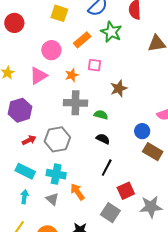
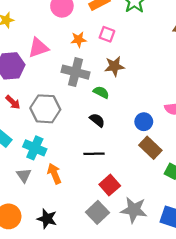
pink triangle: (38, 76) -> (38, 48), moved
brown star: (119, 88) -> (114, 66), moved
red arrow: (29, 140) -> (13, 102), turned 56
black line: (107, 168) -> (94, 154), turned 48
red square: (126, 191) -> (110, 185), turned -30
gray square: (110, 213) -> (98, 212), moved

